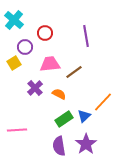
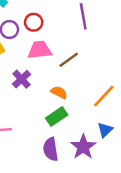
red circle: (45, 33) -> (34, 22), moved
orange semicircle: (59, 94) -> (59, 92), moved
blue triangle: (84, 116) -> (105, 130), moved

